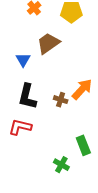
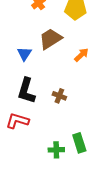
orange arrow: (82, 89) -> (81, 55), moved, size x0.7
green cross: (61, 165) -> (56, 150), moved, turned -35

